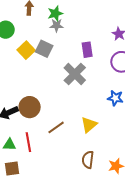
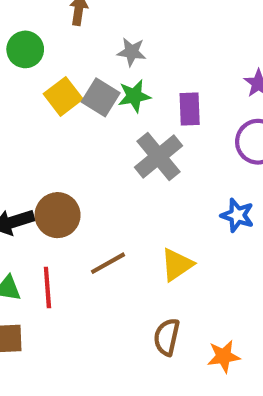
green star: (55, 13) -> (134, 96), moved

